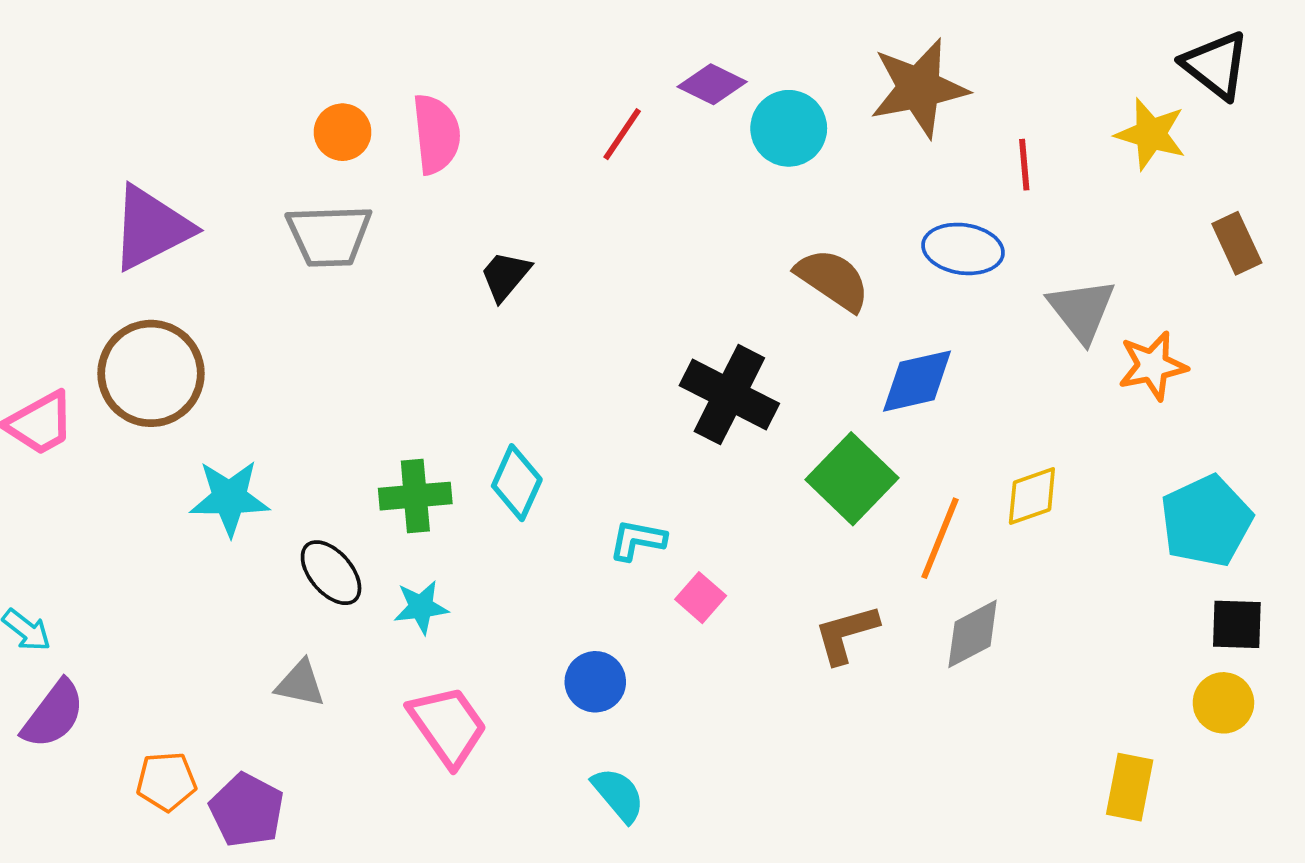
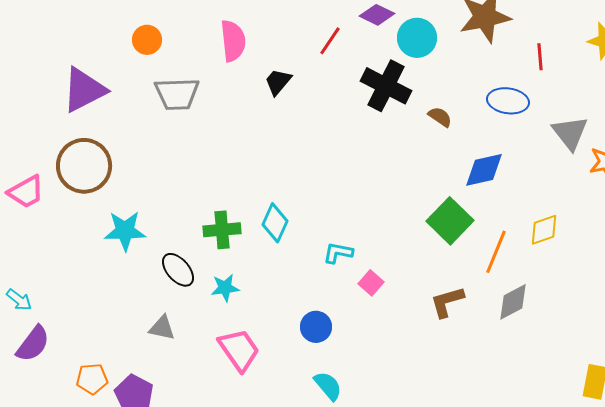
orange circle: (343, 132) -> (147, 40), moved
black trapezoid: (505, 276) -> (278, 82), moved
brown semicircle: (833, 280) -> (440, 117), size x0.6
black cross: (729, 395) -> (386, 86), moved

